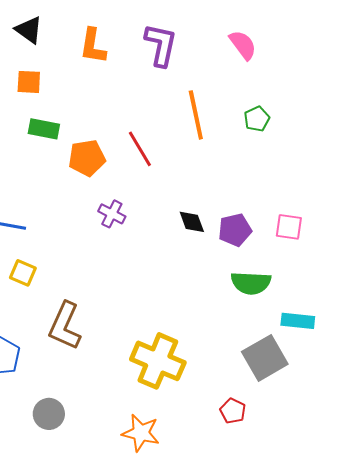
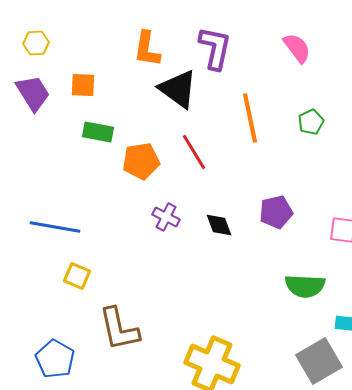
black triangle: (29, 30) -> (178, 89), moved, size x1.4
black diamond: (192, 222) -> (219, 225), moved
purple pentagon: (235, 230) -> (276, 212), moved
brown L-shape: (65, 326) -> (119, 329), turned -36

